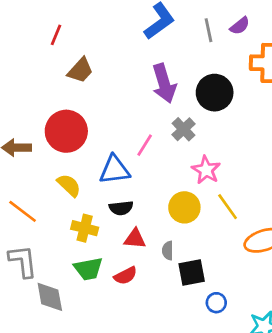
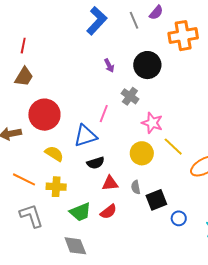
brown trapezoid: (80, 70) -> (24, 77), moved
purple arrow: (164, 83) -> (109, 66), size x0.5
yellow cross: (85, 228) -> (56, 187), moved
gray diamond: (50, 297) -> (75, 246), moved

